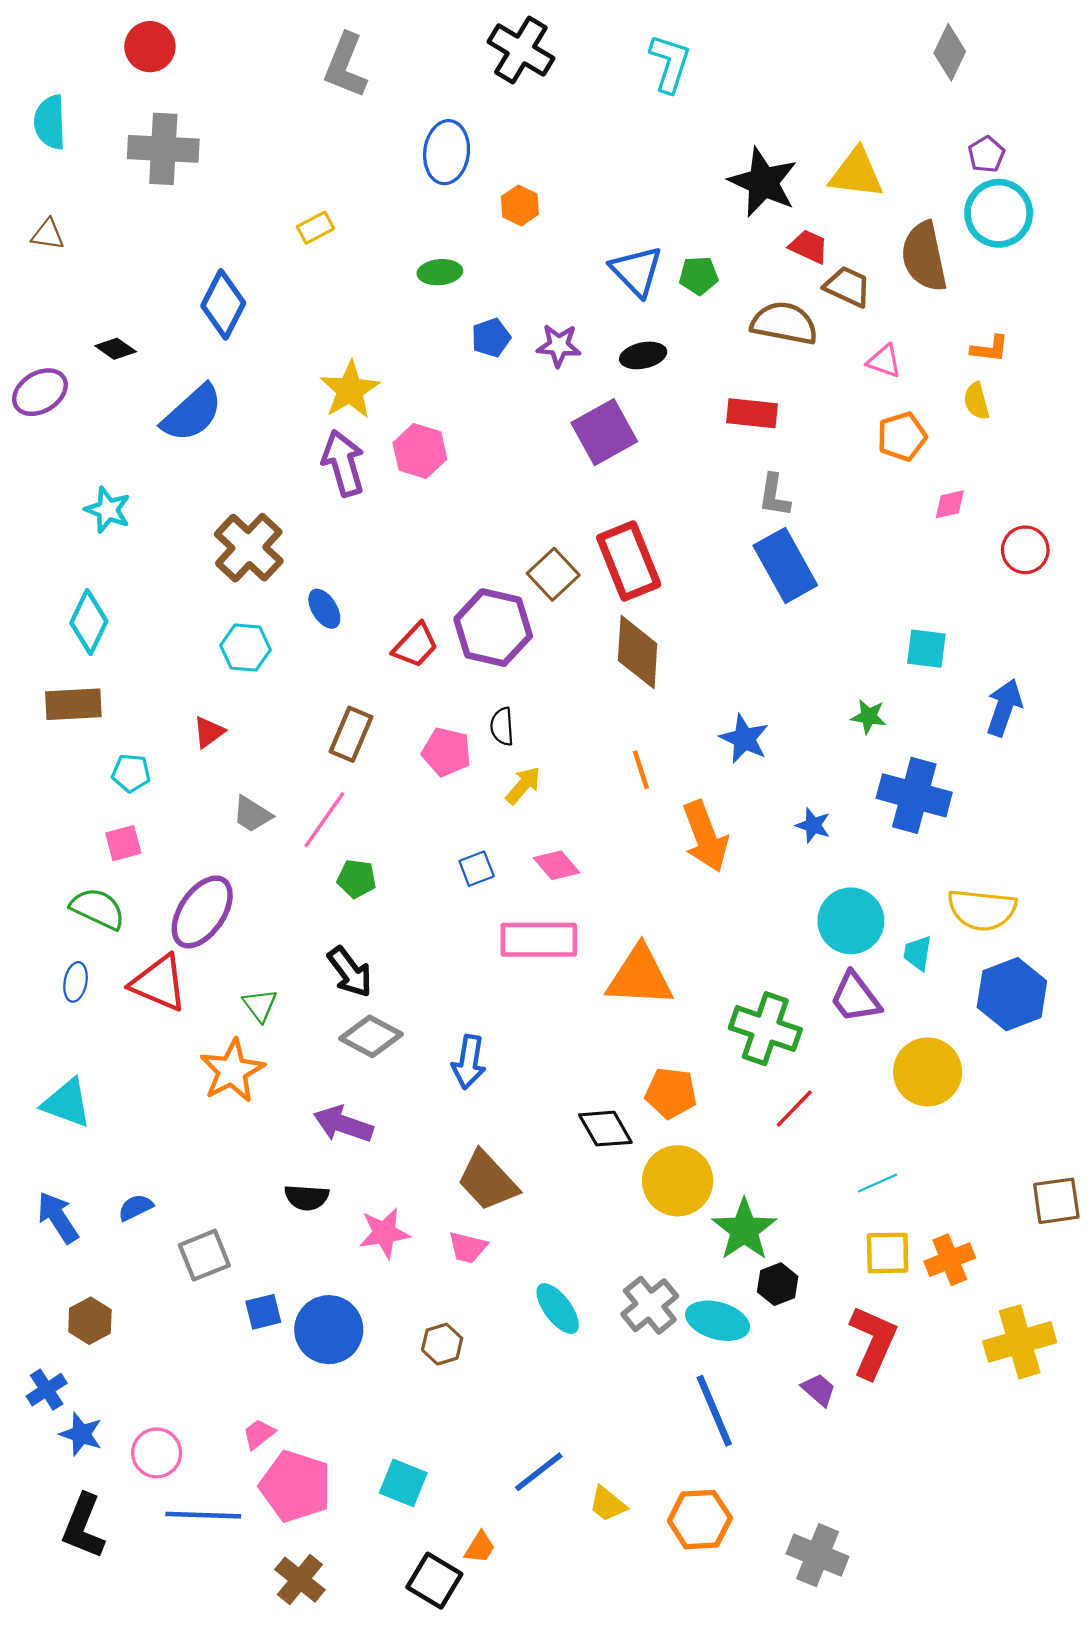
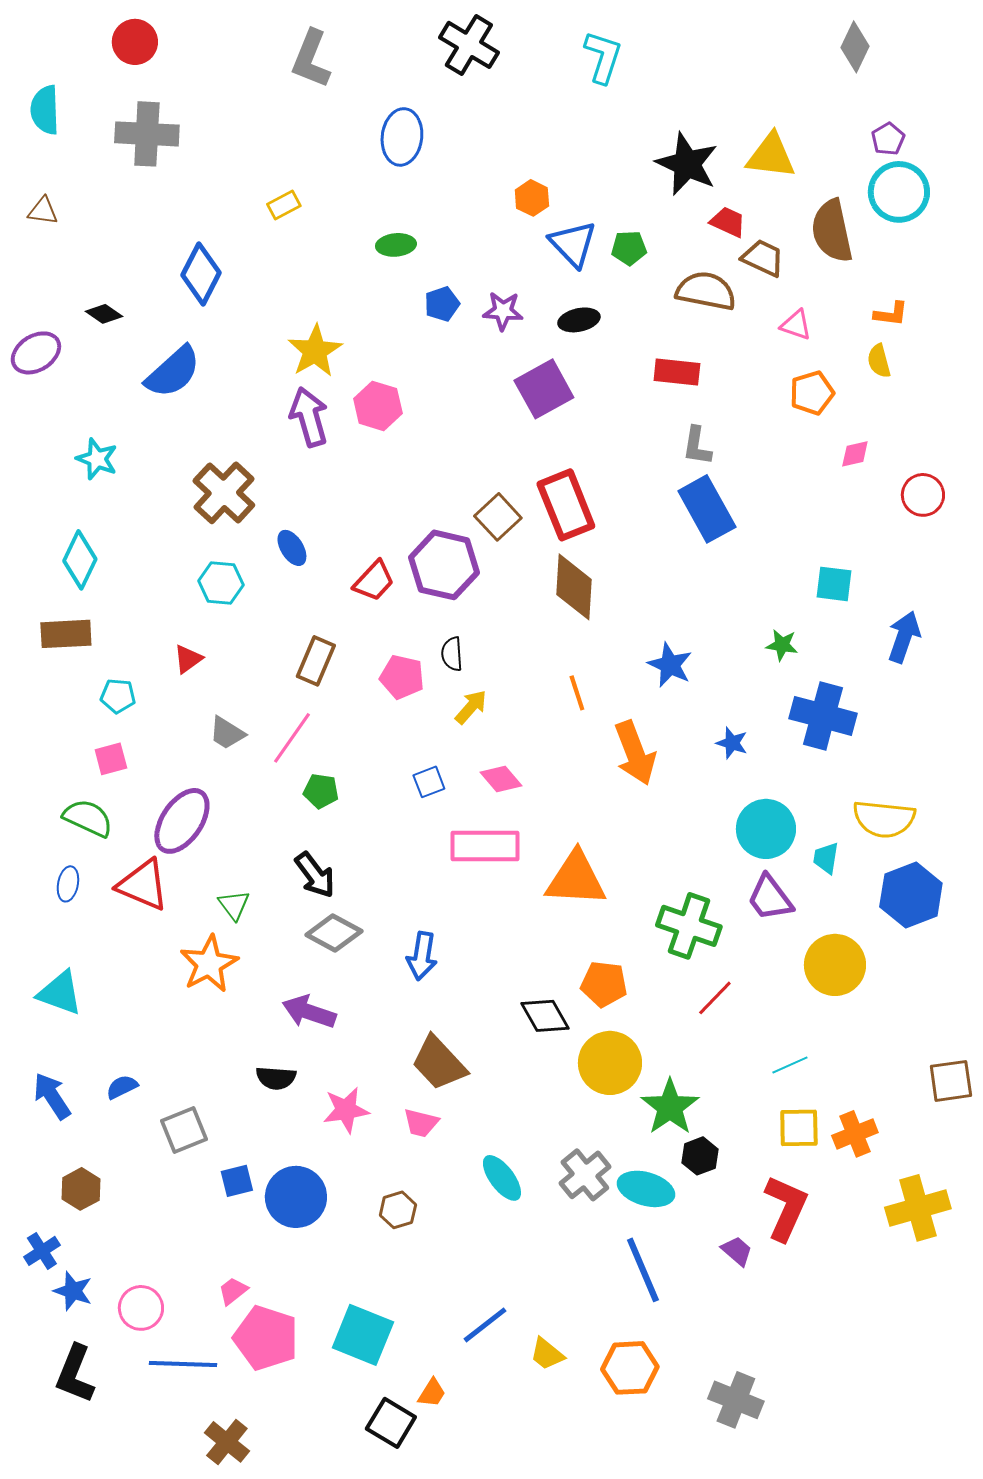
orange hexagon: (520, 205) -> (532, 198), moved
cyan square: (403, 1483) -> (363, 1335), size x1.4
brown cross: (300, 1580) -> (227, 1442), moved

